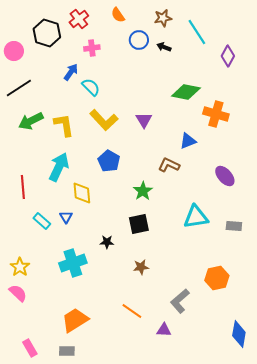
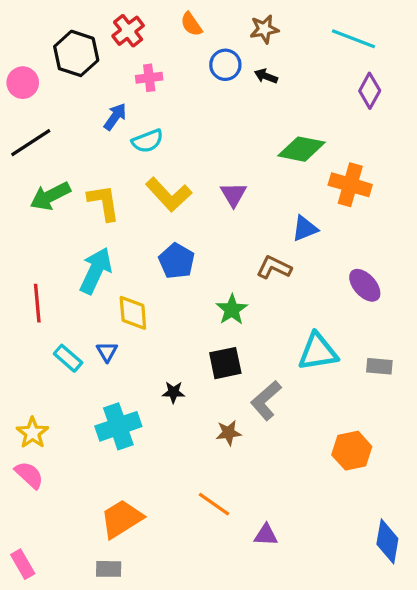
cyan line: (197, 32) -> (353, 39), moved, turned -36
cyan semicircle: (91, 87) -> (148, 141), turned 114
gray L-shape: (180, 301) -> (266, 400), moved
pink rectangle: (30, 348) -> (23, 564), moved

